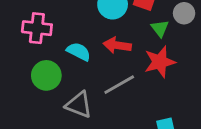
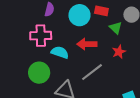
pink cross: (37, 28) -> (41, 36), moved
red star: (160, 62) -> (119, 52), size x0.6

